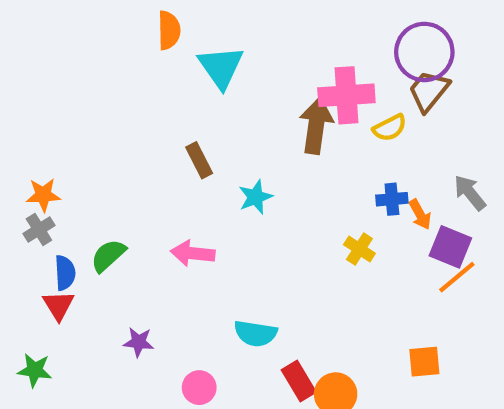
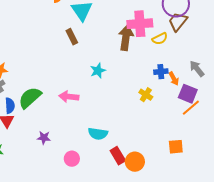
brown rectangle: (199, 160) -> (72, 37), moved
green semicircle: (108, 255) -> (30, 98), size x1.4

